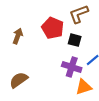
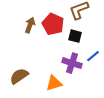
brown arrow: (18, 36) -> (30, 25), moved
orange triangle: (84, 87) -> (54, 83), moved

